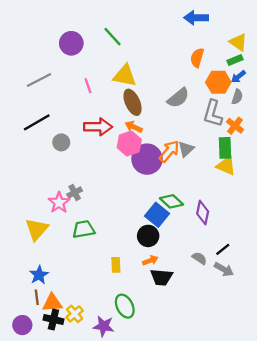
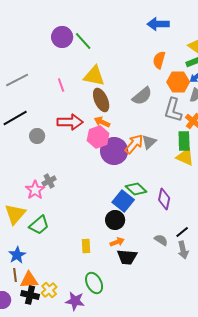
purple circle: (71, 43) -> (62, 37), moved
green trapezoid: (84, 229) -> (39, 225), moved, turned 150
gray arrow: (224, 269) -> (183, 250), turned 48

